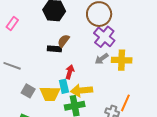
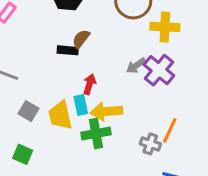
purple cross: (104, 37) -> (159, 70), moved
yellow cross: (122, 60) -> (165, 27), moved
yellow trapezoid: (50, 94) -> (60, 115), turned 75

